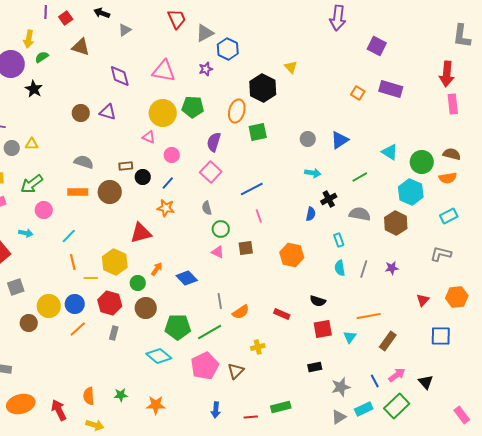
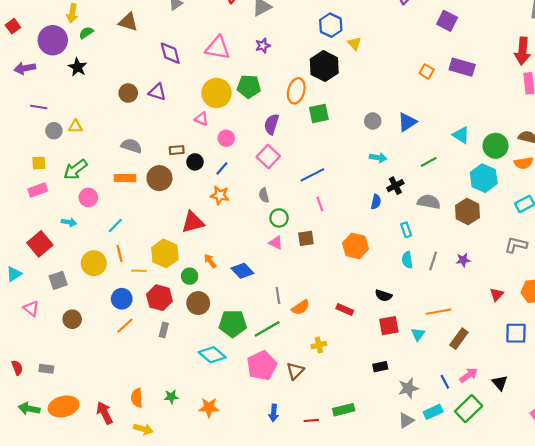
blue hexagon: (228, 49) -> (331, 25), moved
orange arrow: (157, 269) -> (210, 261), turned -72
yellow circle: (49, 306) -> (94, 263), moved

